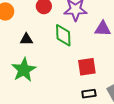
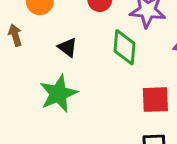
black triangle: (26, 39) -> (68, 47), turned 32

